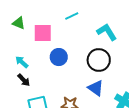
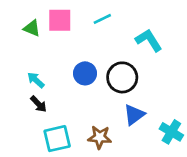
pink square: (43, 33) -> (60, 20), moved
black circle: (99, 60) -> (122, 77), moved
blue triangle: (96, 88) -> (134, 115), turned 48

